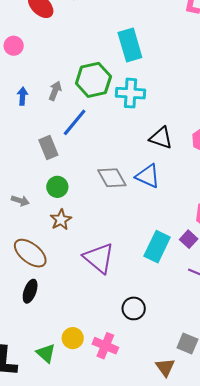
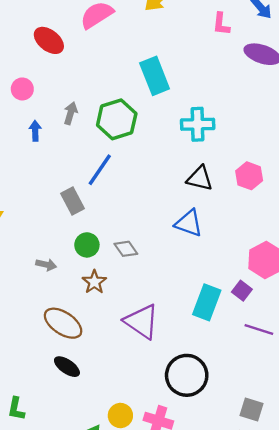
gray arrow: (55, 91) -> (70, 113), moved
cyan cross: (131, 93) -> (198, 124), moved
blue arrow: (22, 96) -> (35, 131), moved
gray diamond: (112, 178) -> (126, 249), moved, size x0.7
black ellipse: (30, 291) -> (67, 367), turned -70
black circle: (134, 308) -> (187, 375), size x1.6

